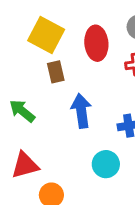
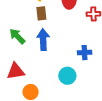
blue arrow: (81, 111) -> (43, 40), moved

